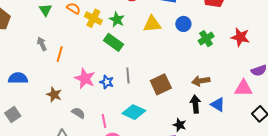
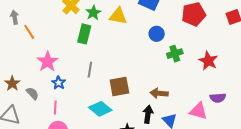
yellow triangle: (152, 24) -> (118, 16), moved
green rectangle: (113, 42) -> (84, 34), turned 54
orange line: (60, 54) -> (29, 32), turned -63
blue star: (107, 82) -> (59, 83), moved
brown star: (54, 95) -> (12, 83), moved
cyan diamond: (134, 112) -> (100, 109), moved

